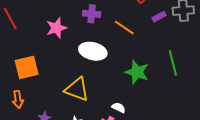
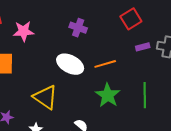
pink star: (56, 28) -> (24, 31), moved
orange line: (124, 28) -> (105, 64), moved, turned -65

